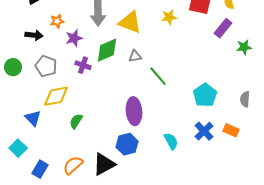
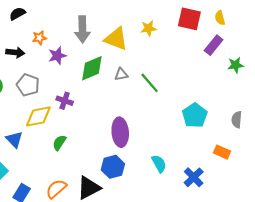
yellow star: (169, 17) -> (149, 28), moved
purple cross: (83, 65) -> (65, 101), moved
green line: (158, 76) -> (150, 83), moved
blue cross: (204, 131) -> (194, 177), moved

